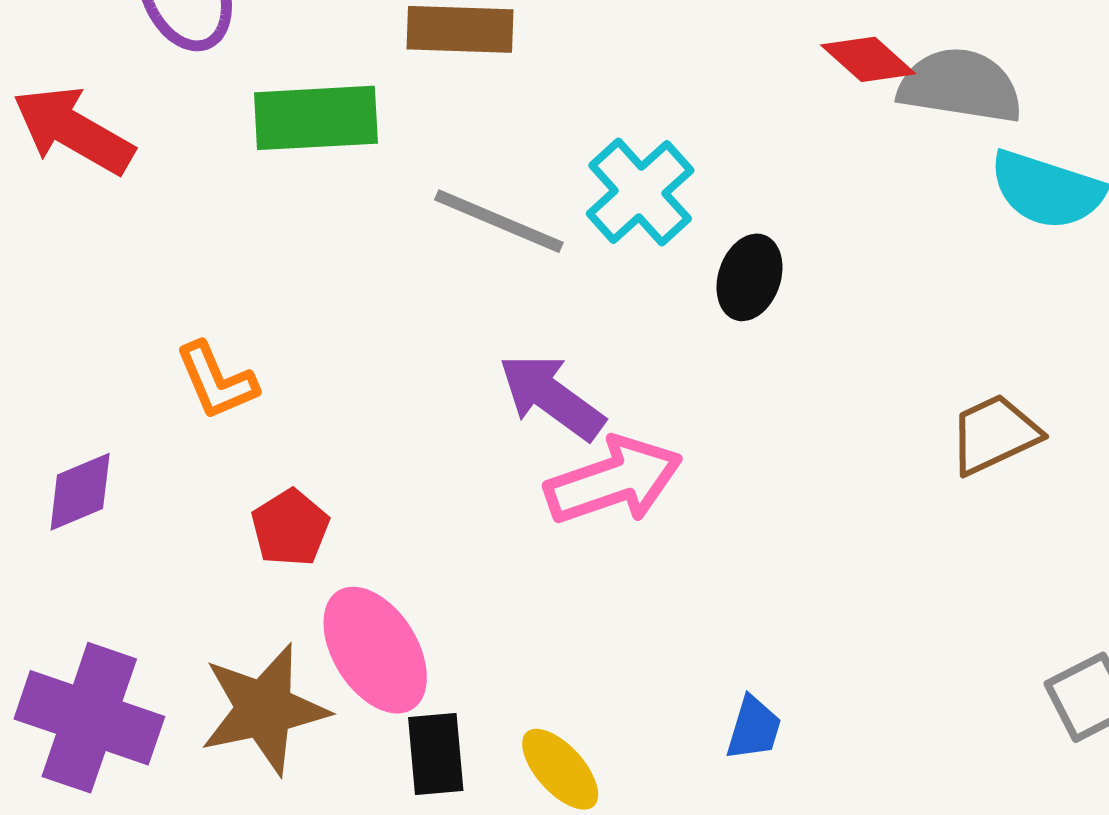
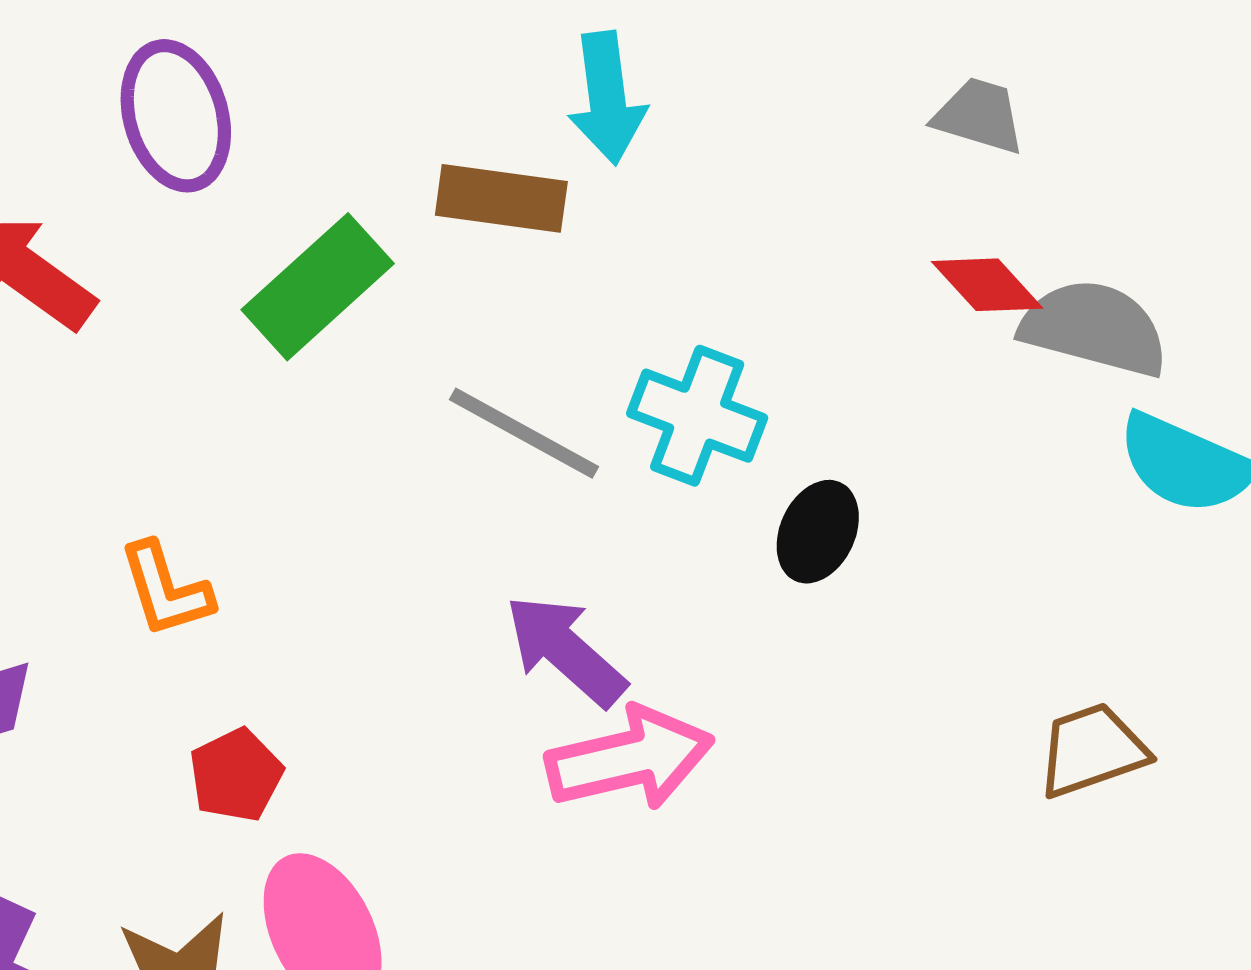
green rectangle: (316, 118) -> (318, 287), turned -45
cyan cross: (640, 192) -> (697, 416), turned -33

